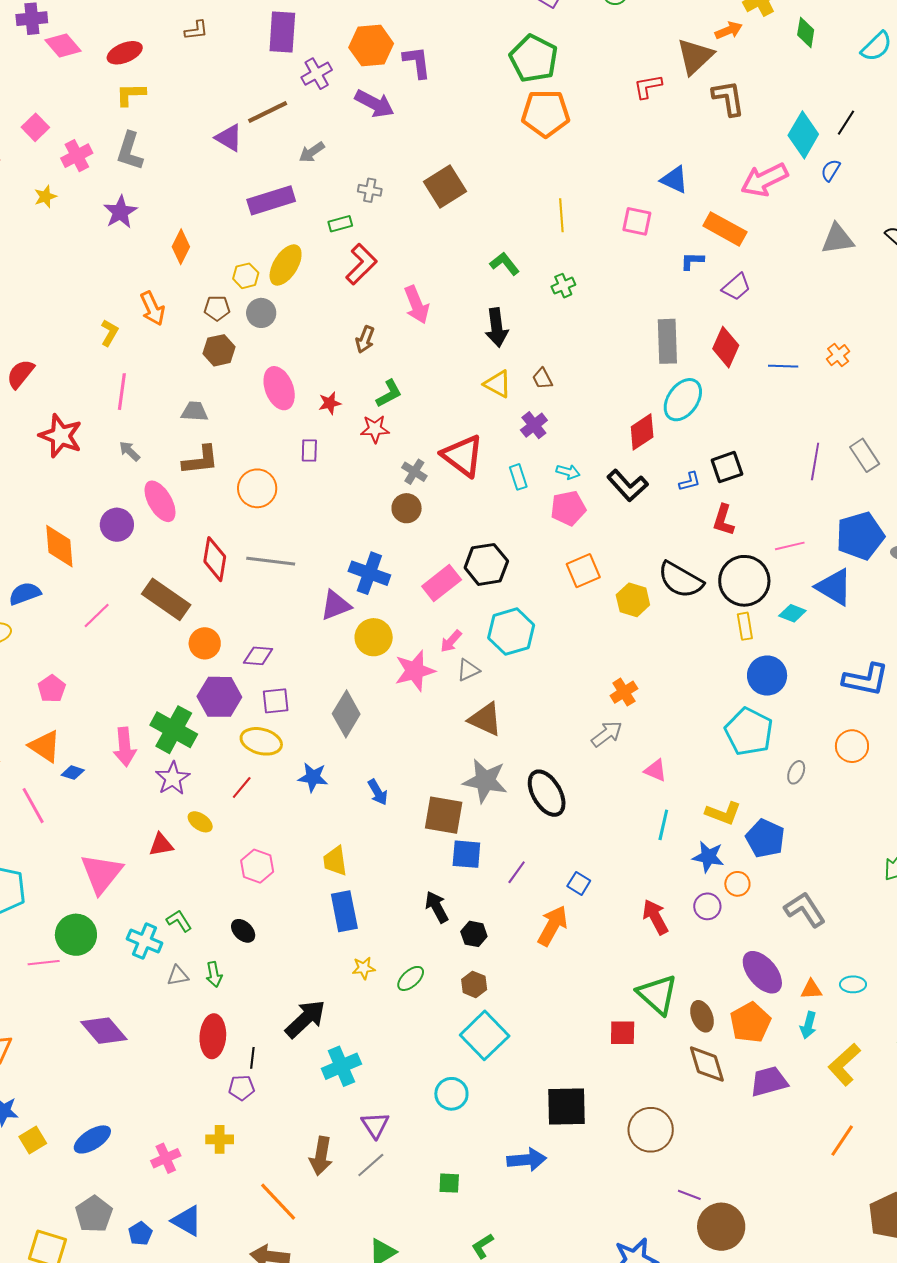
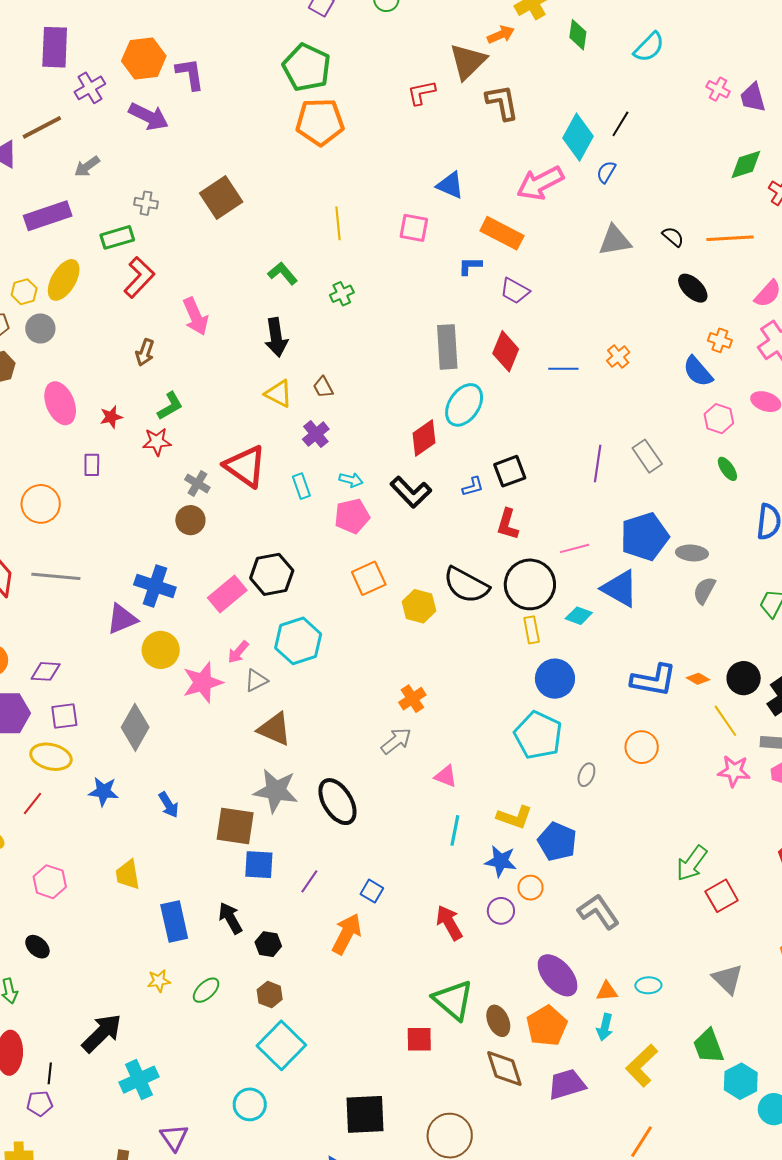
green rectangle: (340, 224) -> (117, 237), size x1.4
purple trapezoid: (736, 287) -> (515, 291), turned 72
blue rectangle: (344, 911) -> (174, 921), moved

